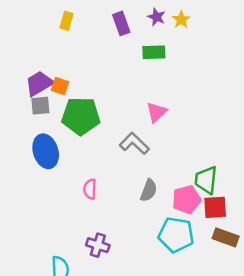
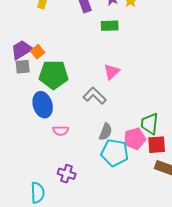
orange square: (60, 86) -> (38, 52), turned 32
blue ellipse: (46, 151) -> (43, 105), moved
pink semicircle: (90, 189) -> (61, 131), turned -91
cyan pentagon: (176, 235) -> (115, 153), moved

